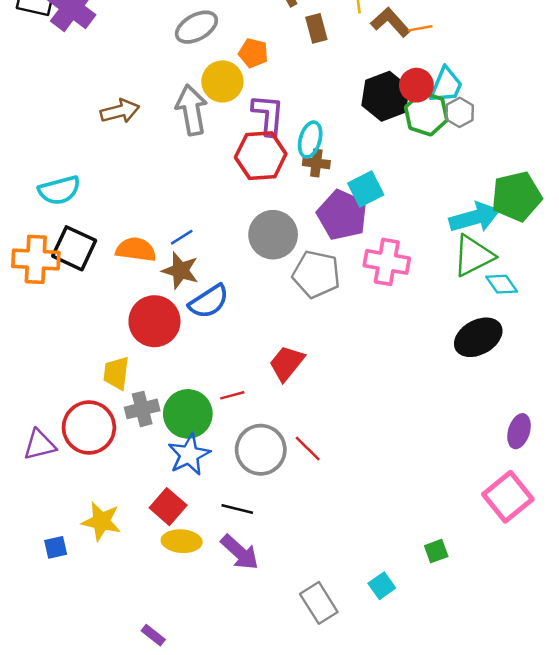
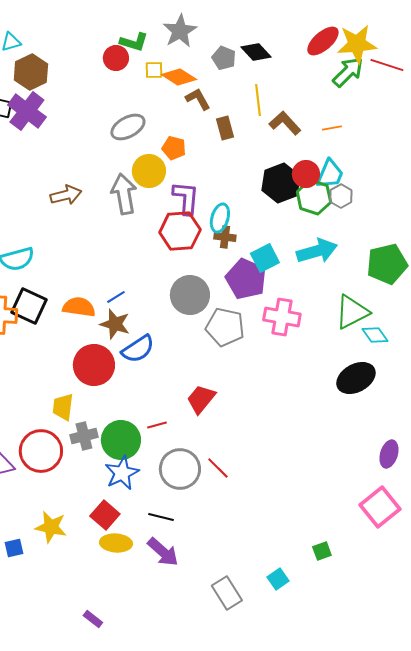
orange line: (420, 28) -> (332, 128), moved
cyan arrow: (475, 217) -> (317, 251), moved

